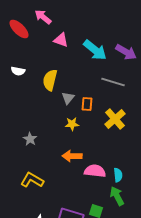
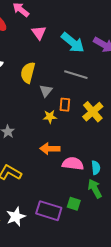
pink triangle: (61, 40) -> (39, 33), turned 35
gray line: (113, 82) -> (76, 75), moved
orange rectangle: (87, 104) -> (65, 105), moved

